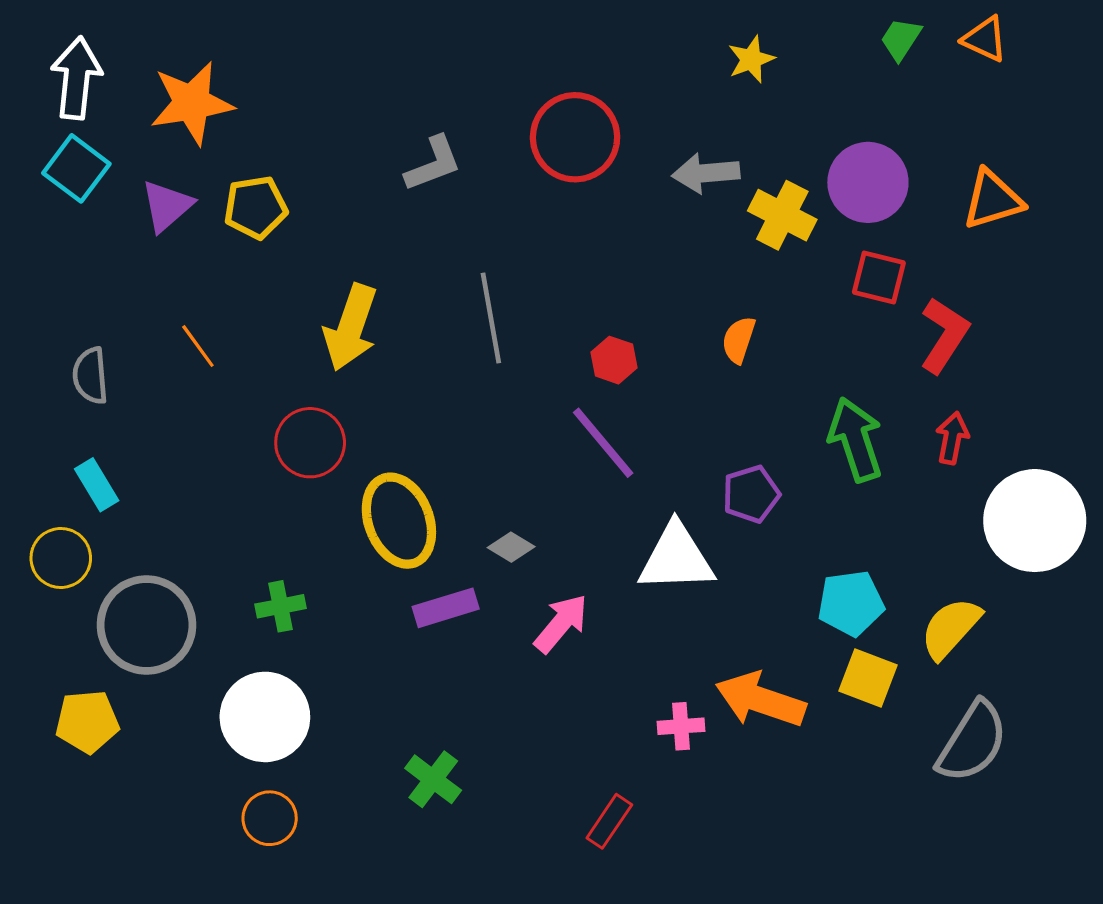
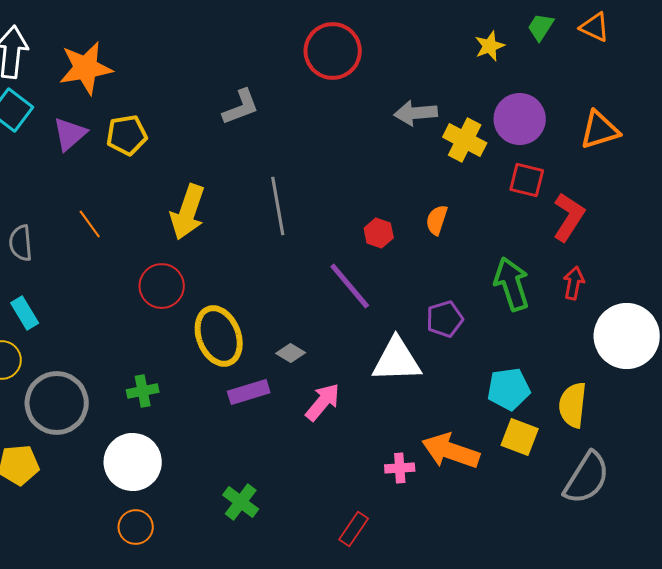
yellow star: (751, 59) -> (490, 46), moved
red circle: (575, 137) -> (333, 51), moved
red hexagon: (614, 360) -> (379, 233), moved
yellow semicircle: (951, 628) -> (573, 405), turned -36

